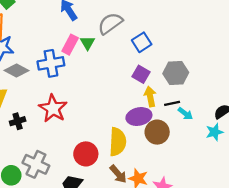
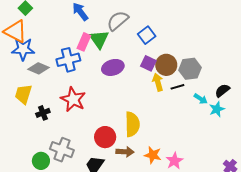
green triangle: (88, 43) -> (99, 39), size x1.5
gray hexagon: (176, 73) -> (190, 69), moved
cyan arrow: (185, 114) -> (201, 99), moved
purple ellipse: (139, 117) -> (113, 67), moved
brown circle: (157, 132) -> (166, 65), moved
brown arrow: (118, 174) -> (125, 152), moved, turned -42

